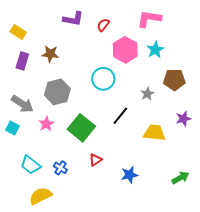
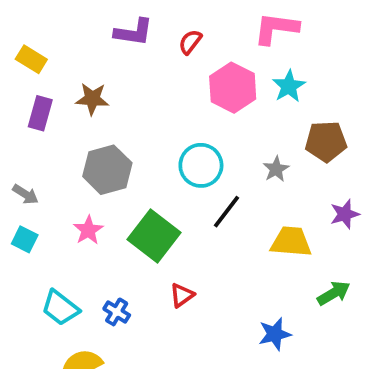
cyan circle: (103, 79) -> (201, 165), moved
gray arrow: (22, 104) -> (25, 194), moved, size x0.6
blue star: (129, 175) -> (275, 334), moved
green arrow: (180, 178) -> (334, 293), moved

